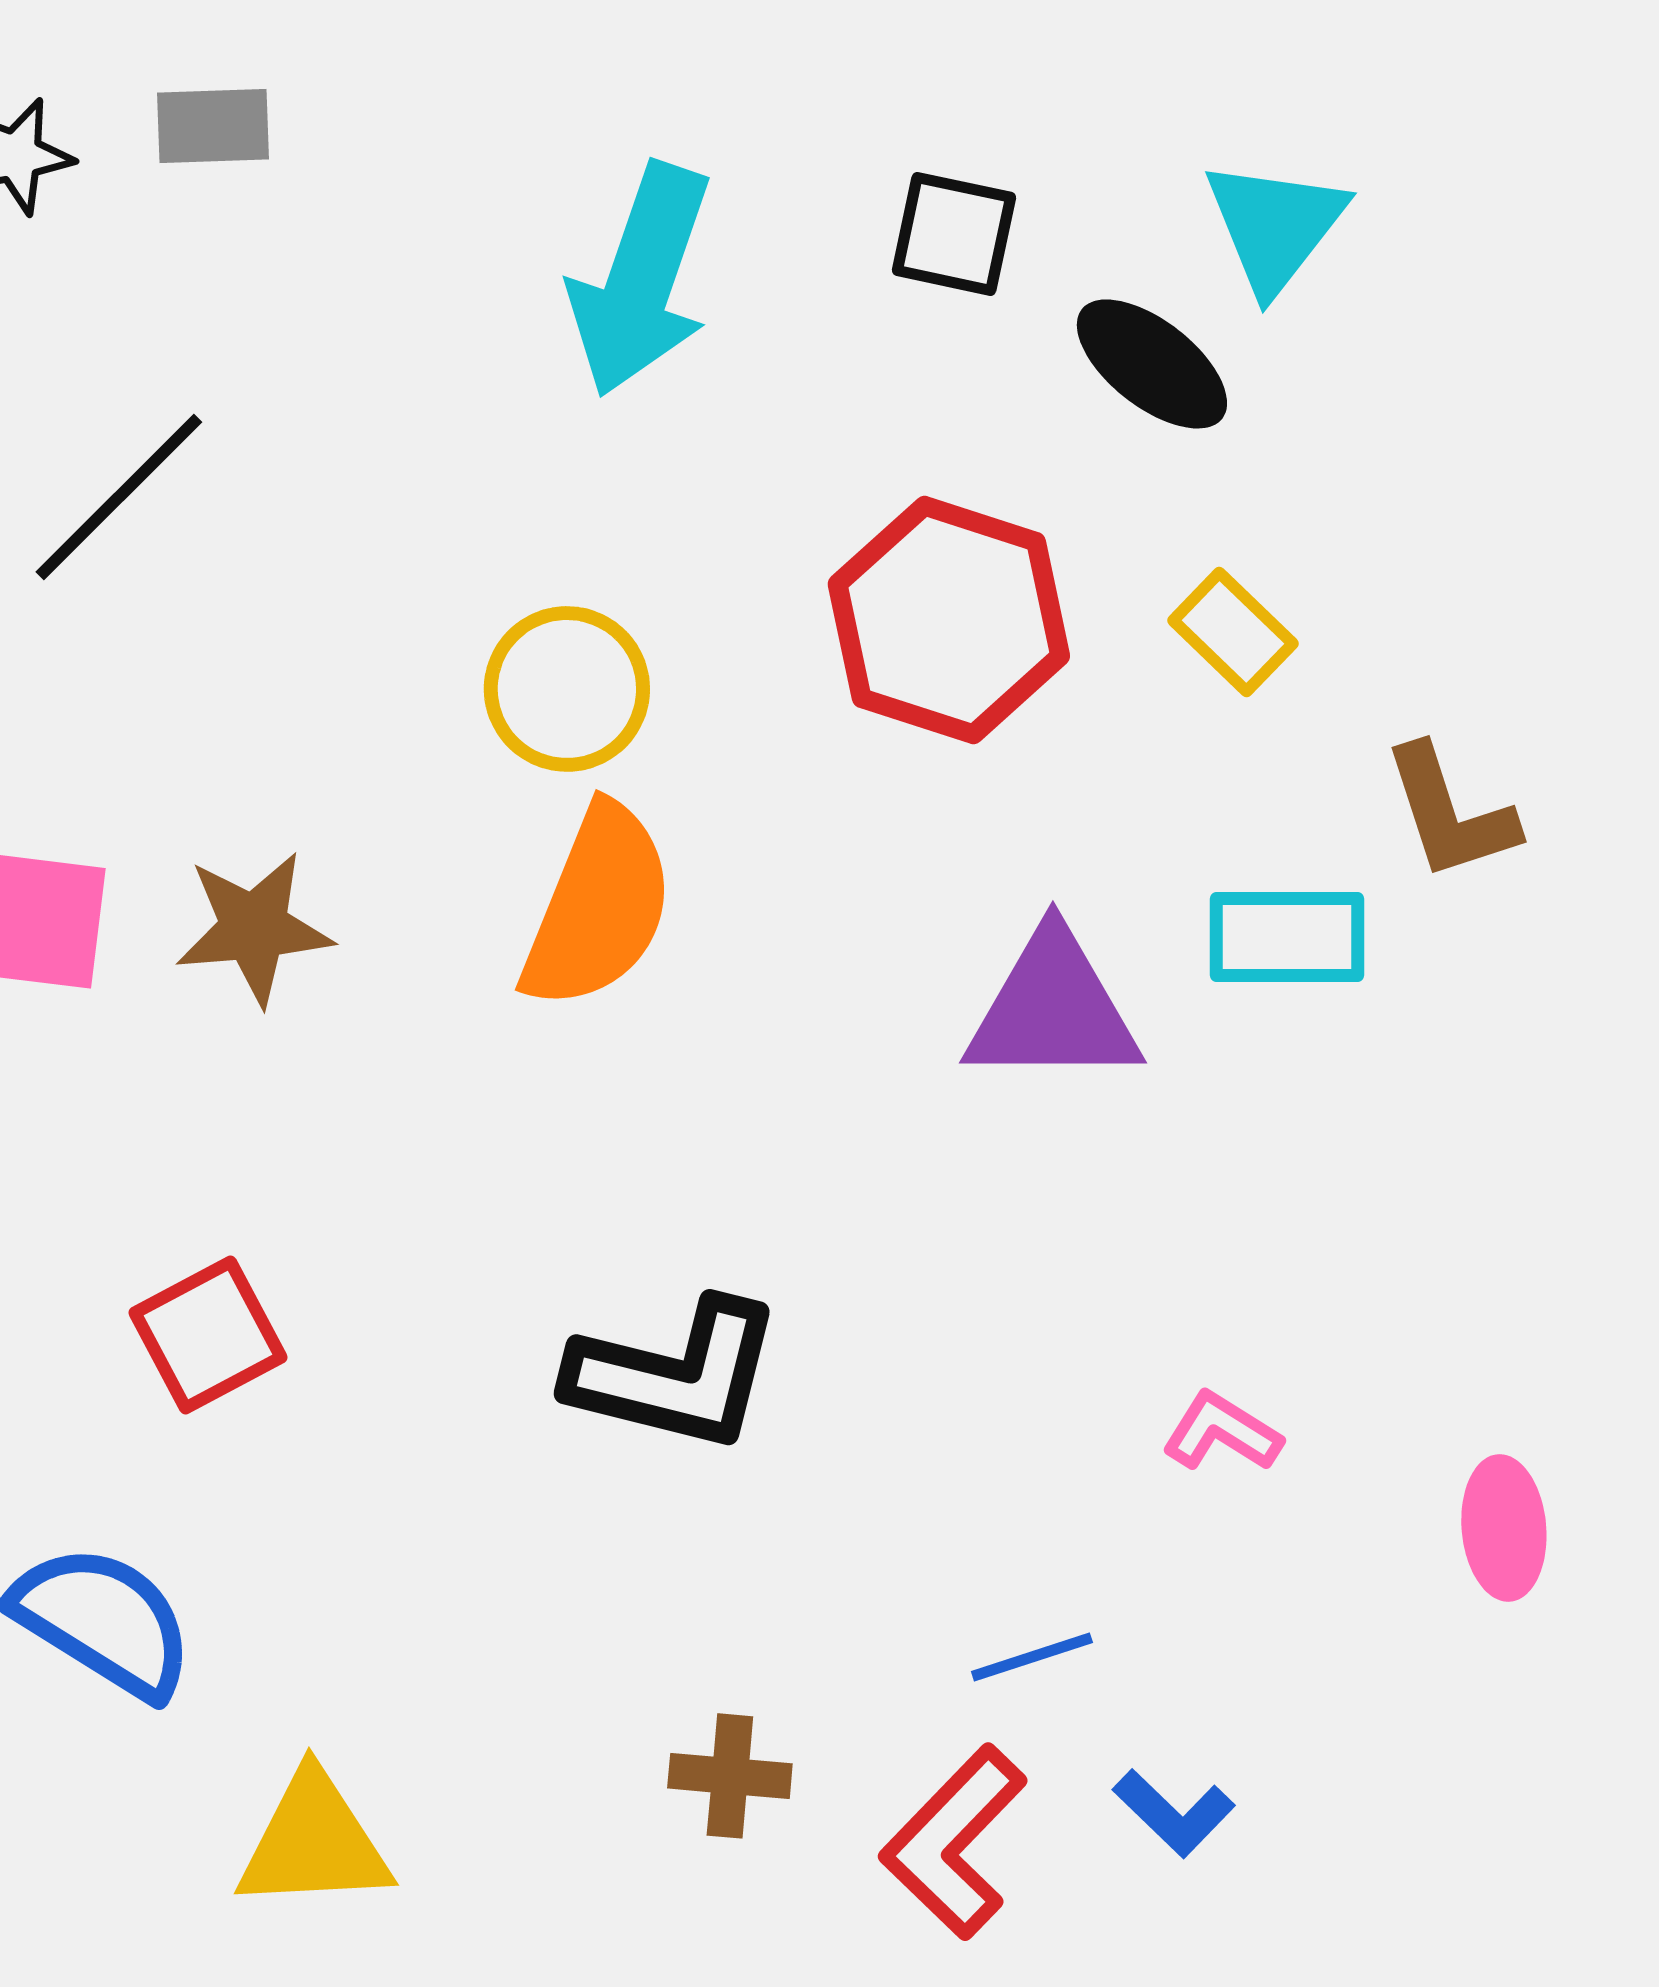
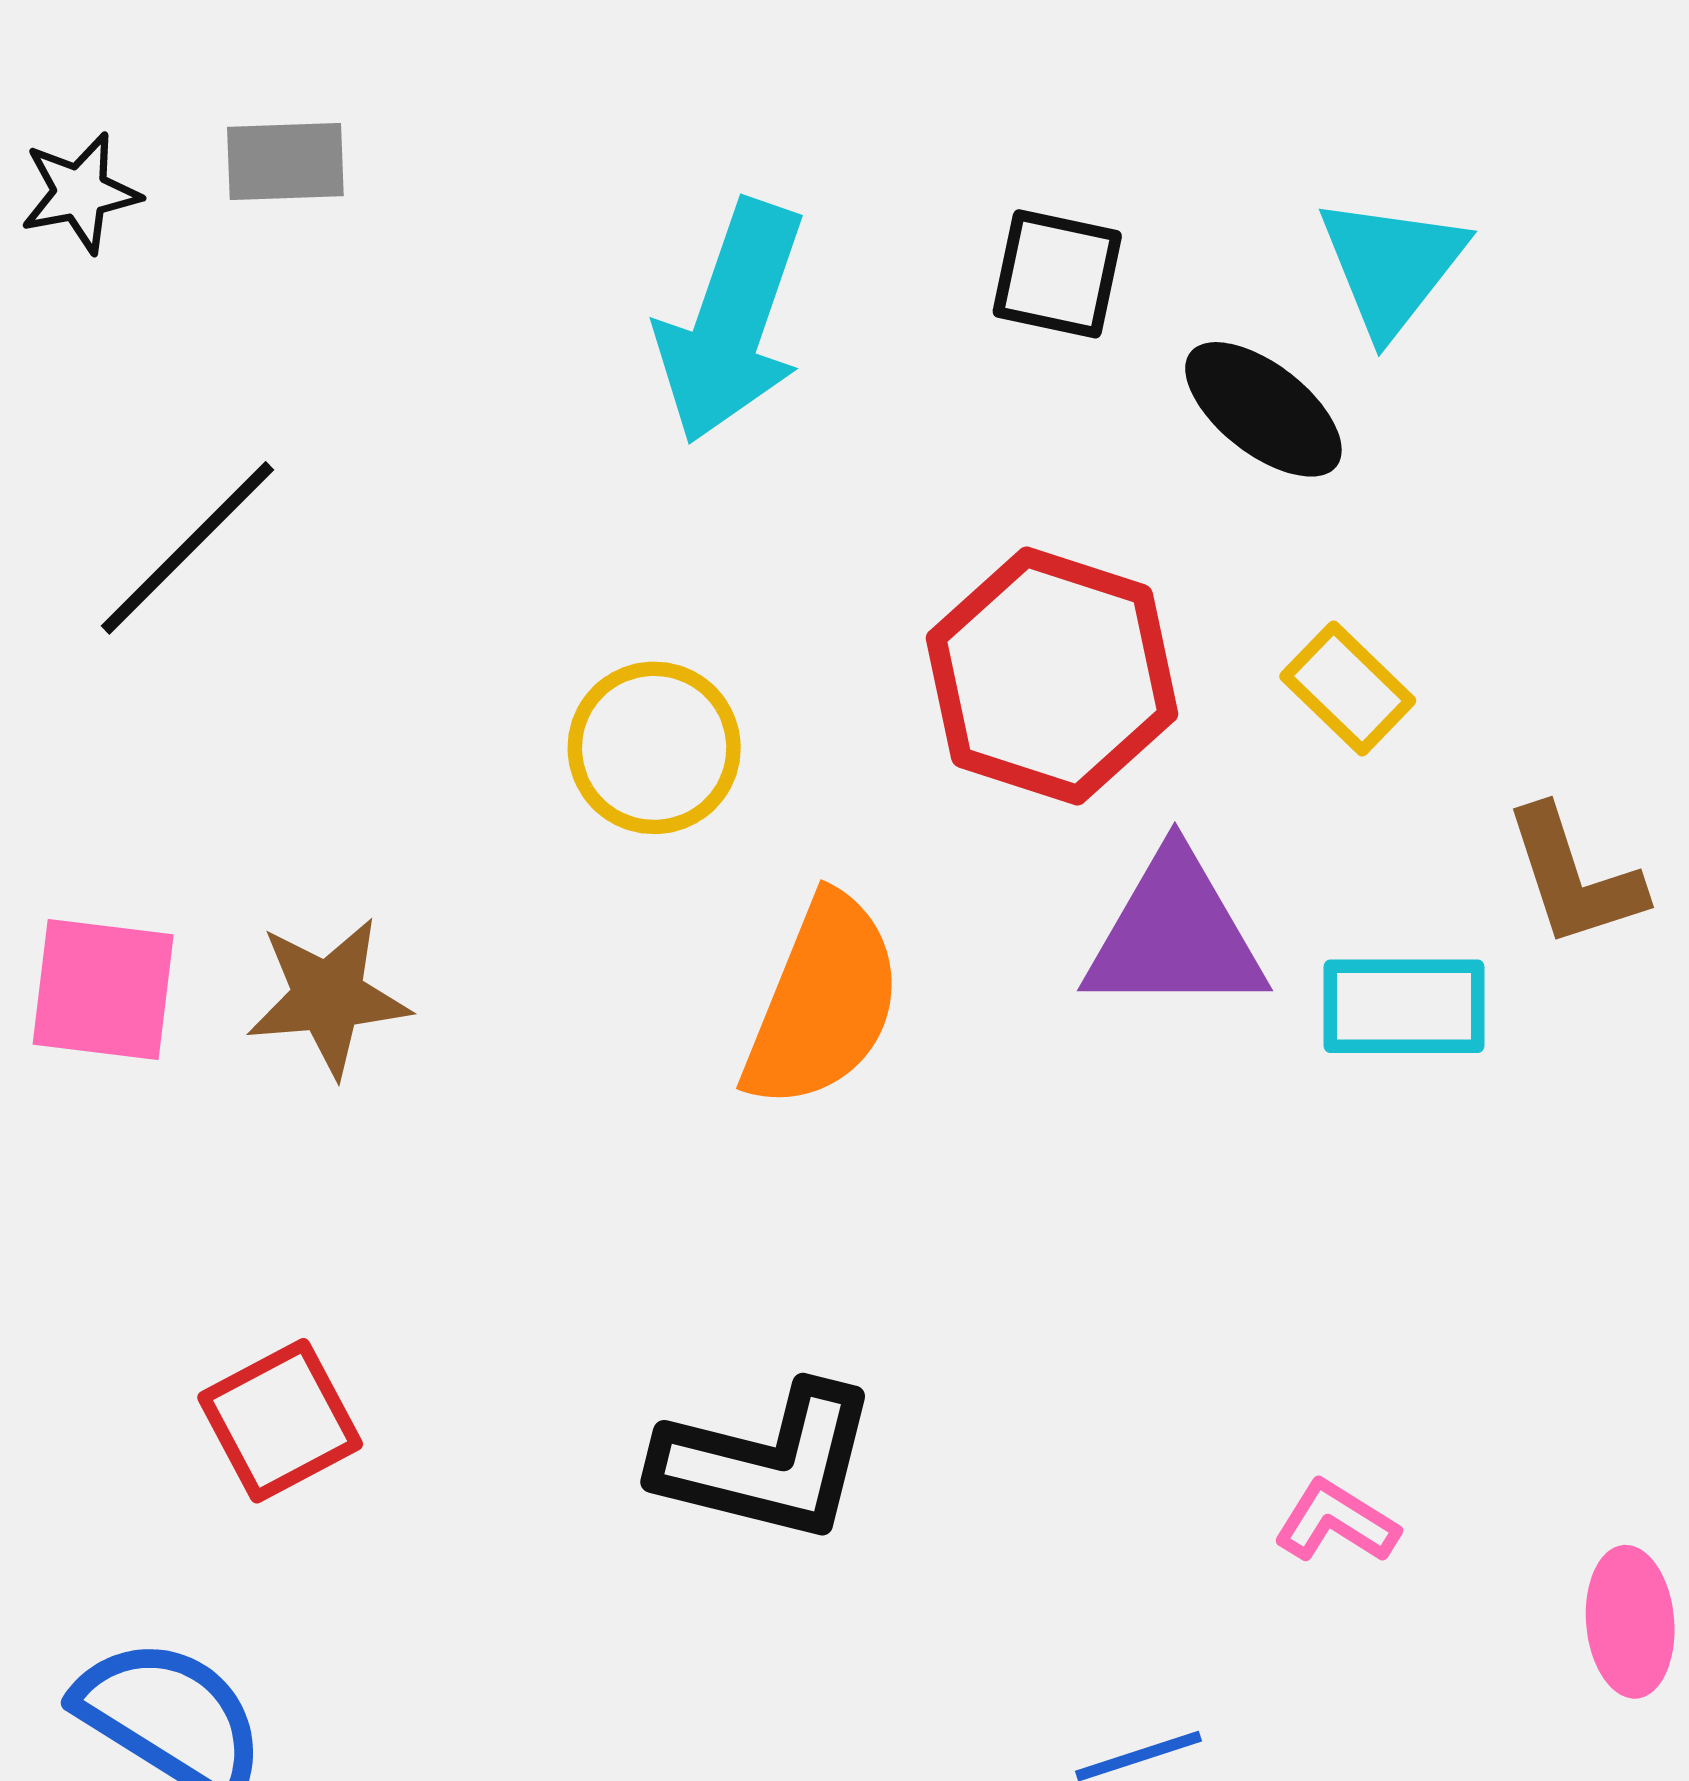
orange semicircle: (598, 907) -> (823, 1002), moved
purple triangle: (1053, 1009) -> (1175, 934), moved

